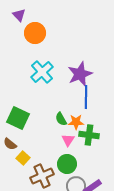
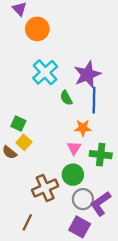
green square: (18, 118) -> (18, 123), size x0.6
green semicircle: (61, 119) -> (66, 98), moved
green cross: (89, 135) -> (101, 155), moved
yellow square: (23, 158) -> (24, 142), moved

